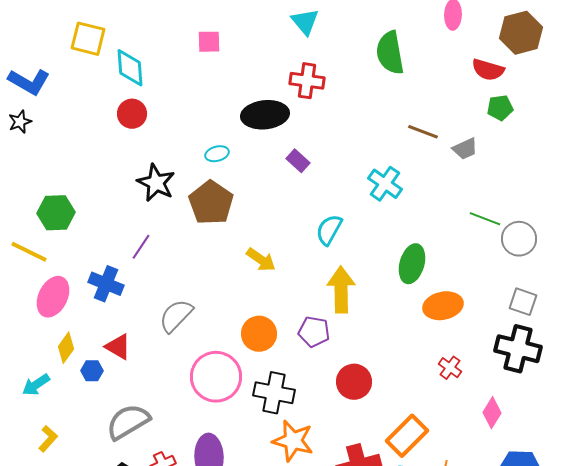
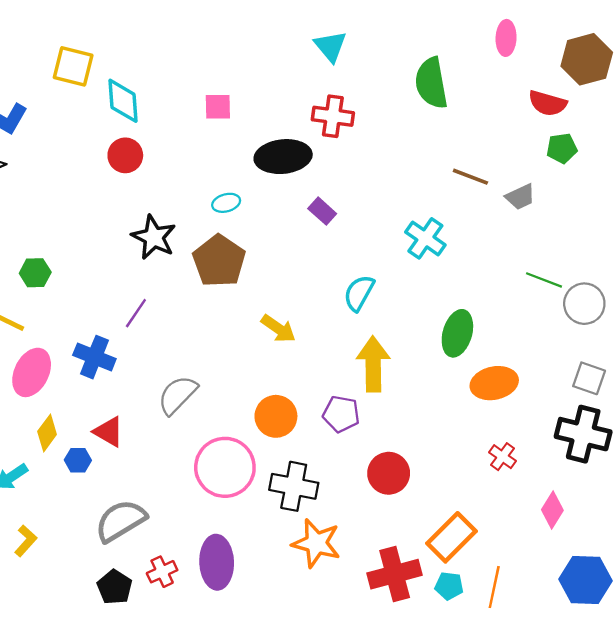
pink square: (209, 42) -> (218, 107), moved
green hexagon: (56, 213) -> (35, 273), size x0.7

